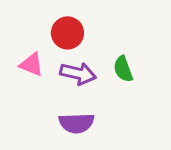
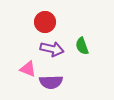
pink triangle: (31, 64) -> (28, 69), moved

